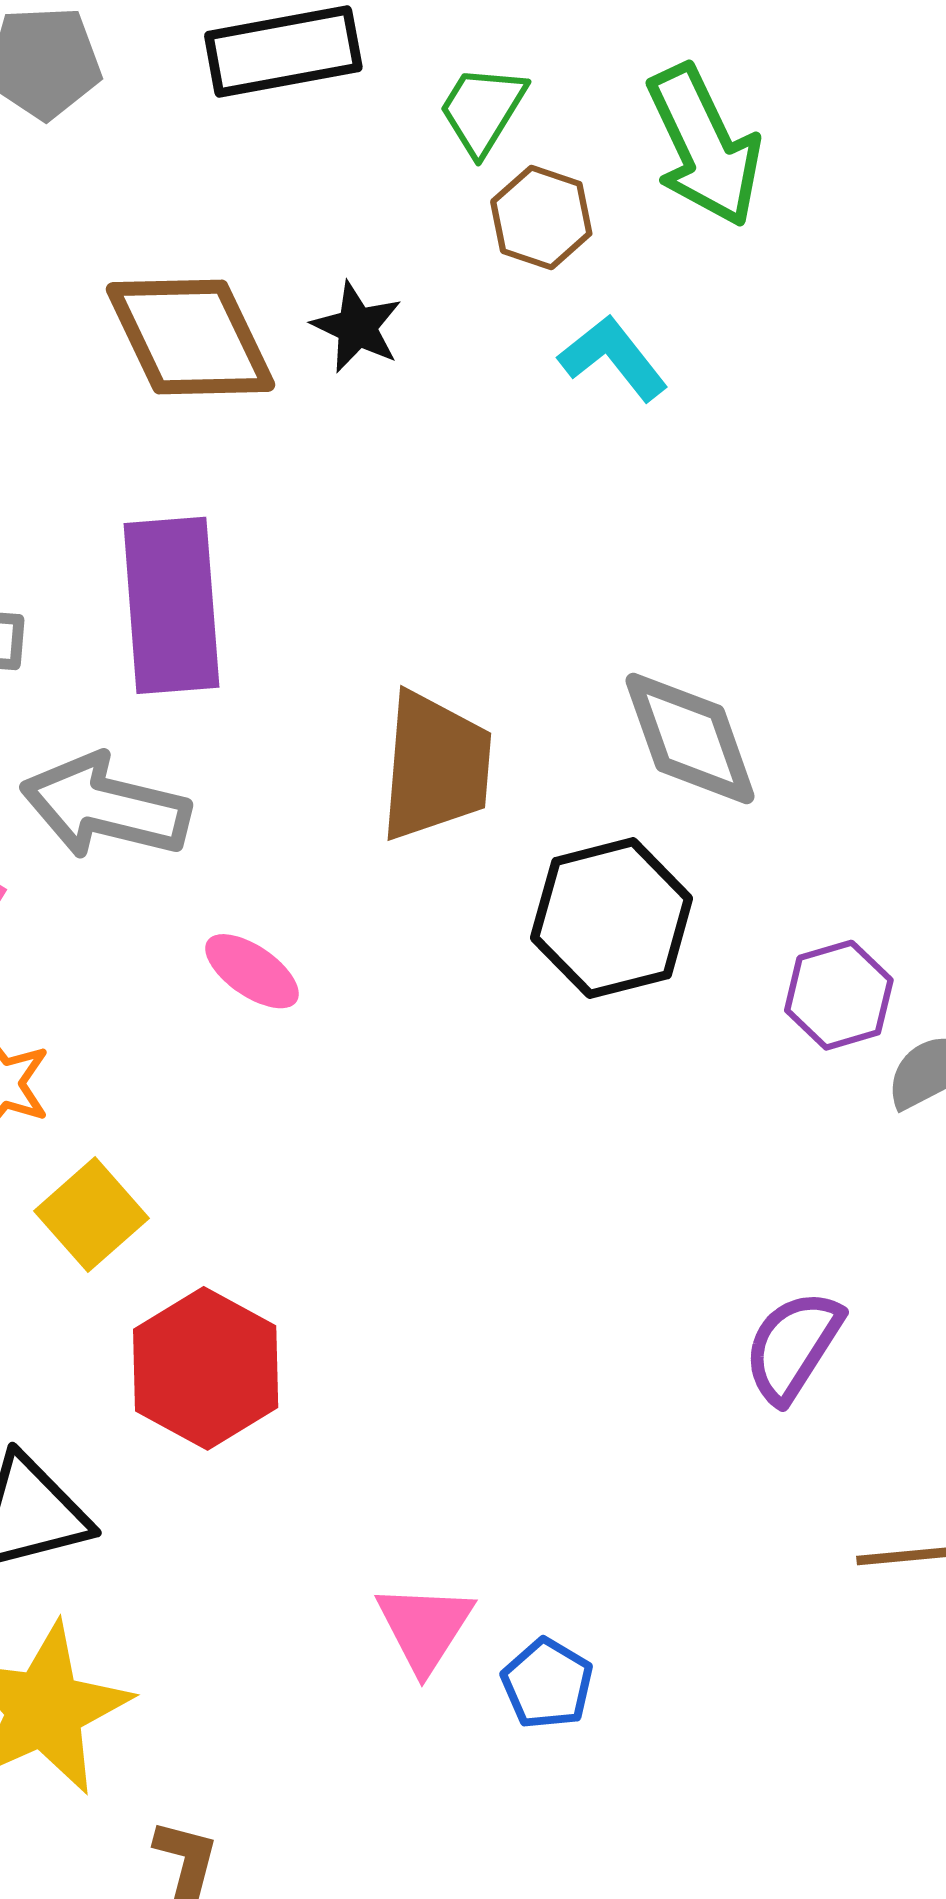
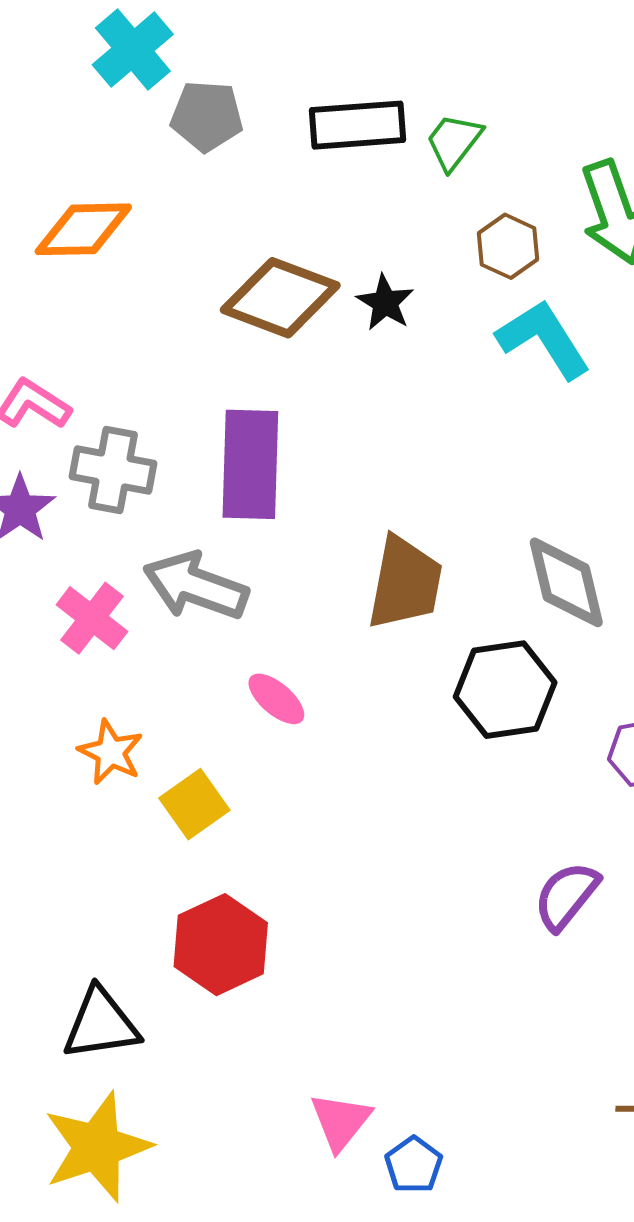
green trapezoid: (482, 110) -> (454, 142), moved
brown diamond: (190, 337) -> (280, 298), turned -50
cyan L-shape: (613, 358) -> (544, 339), size x1.4
yellow square: (92, 1215) -> (194, 804), moved
purple semicircle: (793, 1346) -> (566, 896), moved

